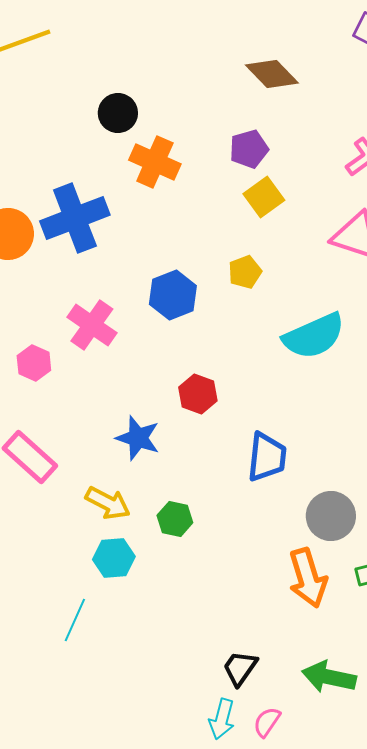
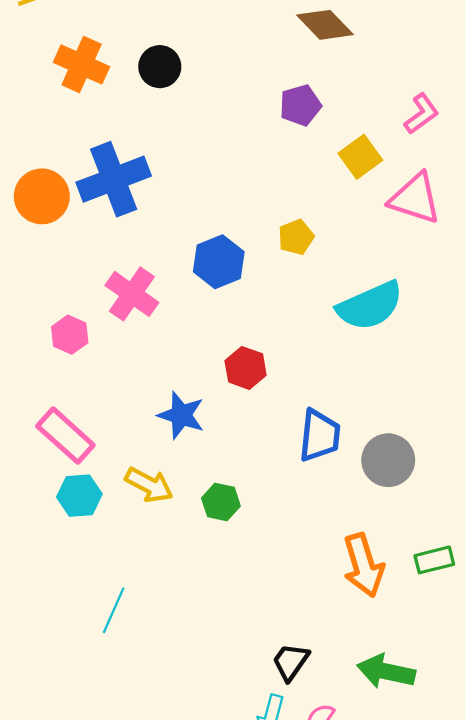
orange cross: (155, 162) -> (82, 64), moved
yellow square: (264, 197) -> (360, 157), moved
gray circle: (331, 516) -> (388, 460), moved
cyan hexagon: (114, 558) -> (79, 496), moved

